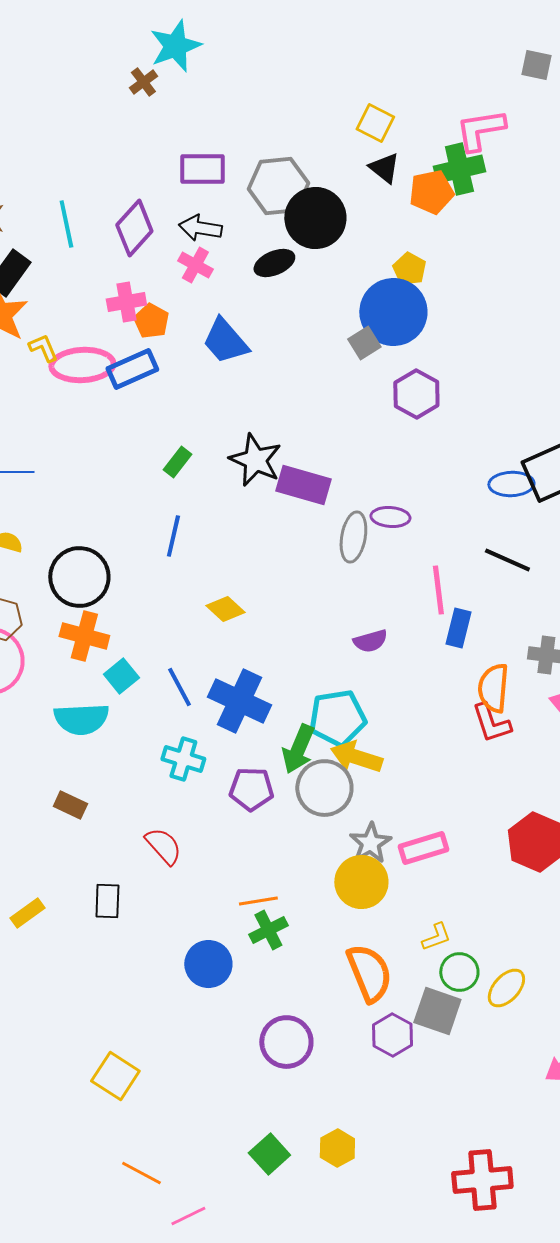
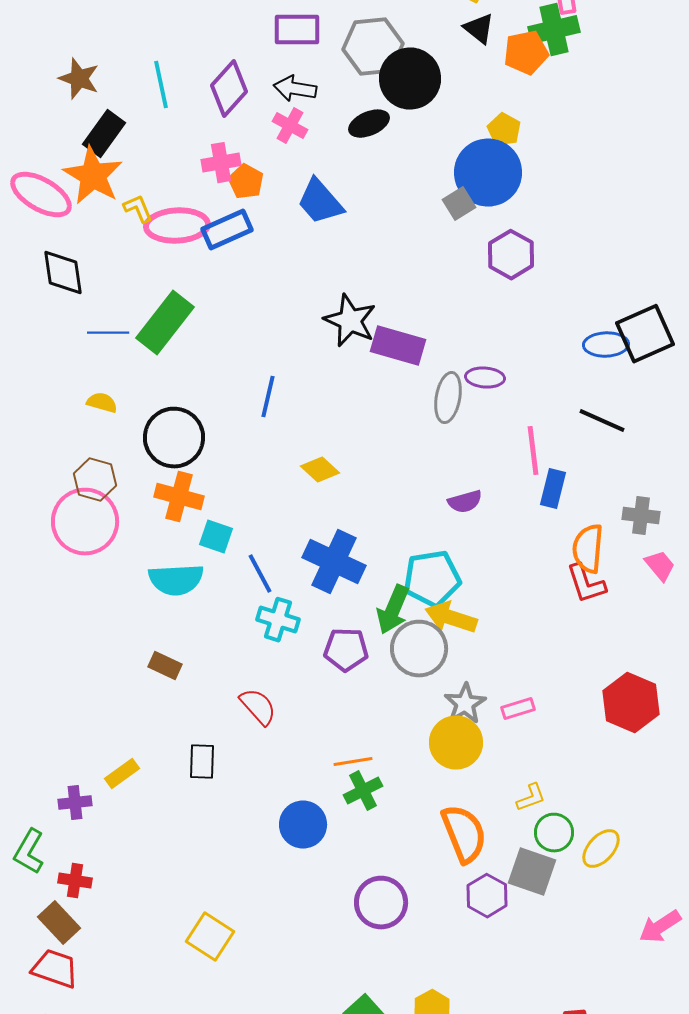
green rectangle: (177, 462) -> (165, 323), moved, size x2.0
cyan square: (121, 676) -> (216, 537), turned -32
blue line: (179, 687) -> (260, 574), moved
pink rectangle: (423, 848) -> (518, 709), size x0.7

